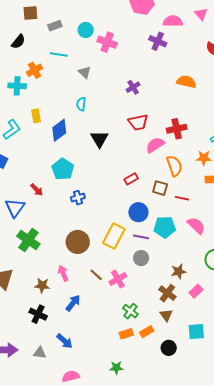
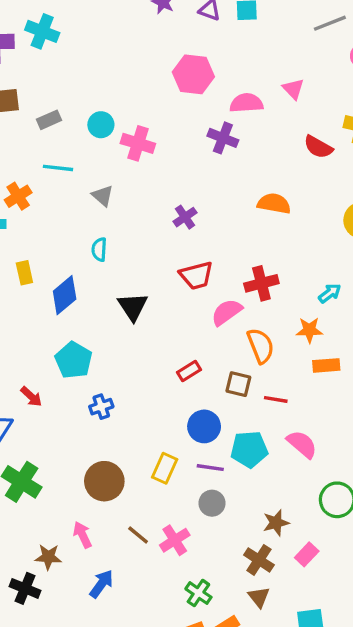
yellow rectangle: (114, 236) -> (165, 468), size x0.7
black cross: (38, 314) -> (25, 588), moved

